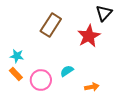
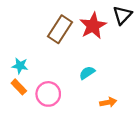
red star: (89, 36) -> (93, 26), moved
cyan semicircle: (67, 71) -> (87, 73), moved

